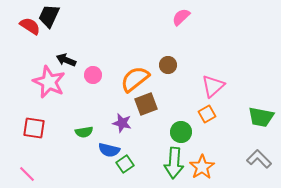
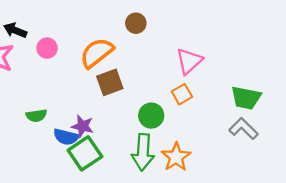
brown circle: (168, 65) -> (136, 23), moved
purple star: (122, 123) -> (83, 126), moved
gray L-shape: (259, 159) -> (244, 129), moved
green square: (125, 164) -> (85, 153), size x1.6

